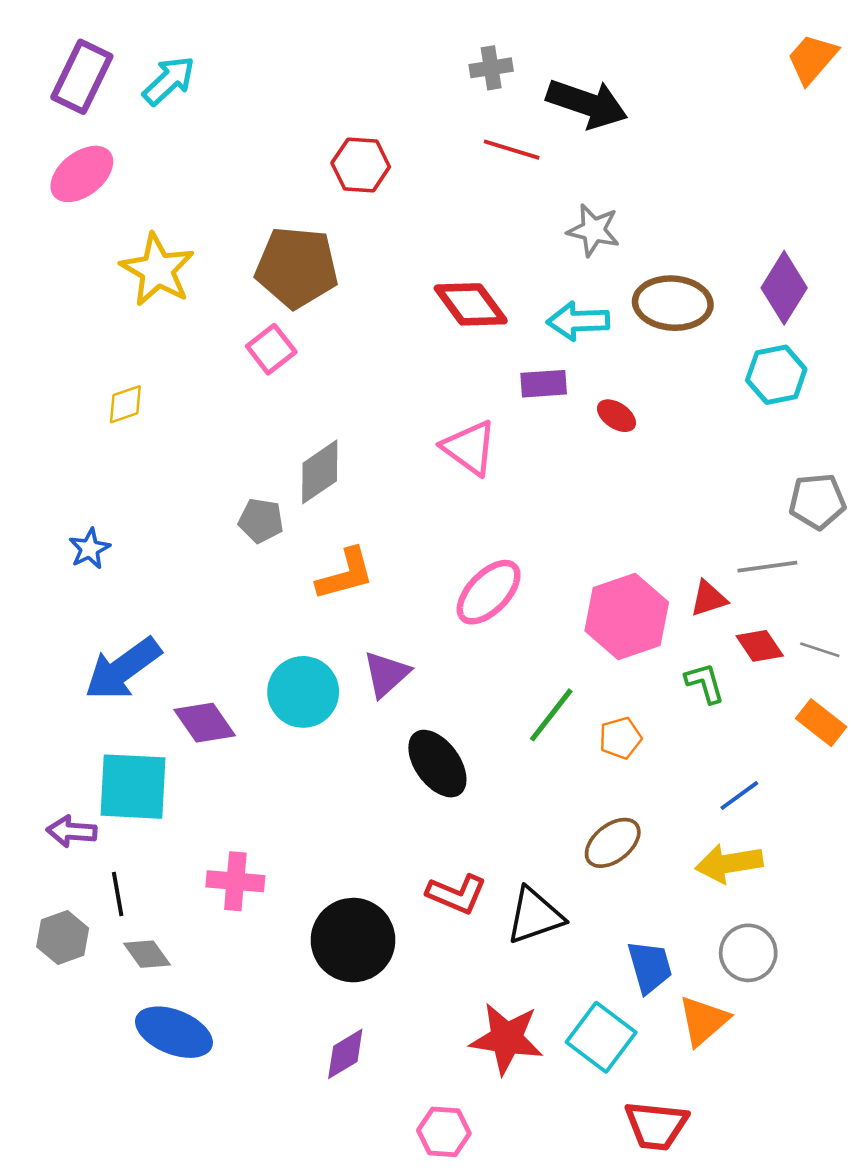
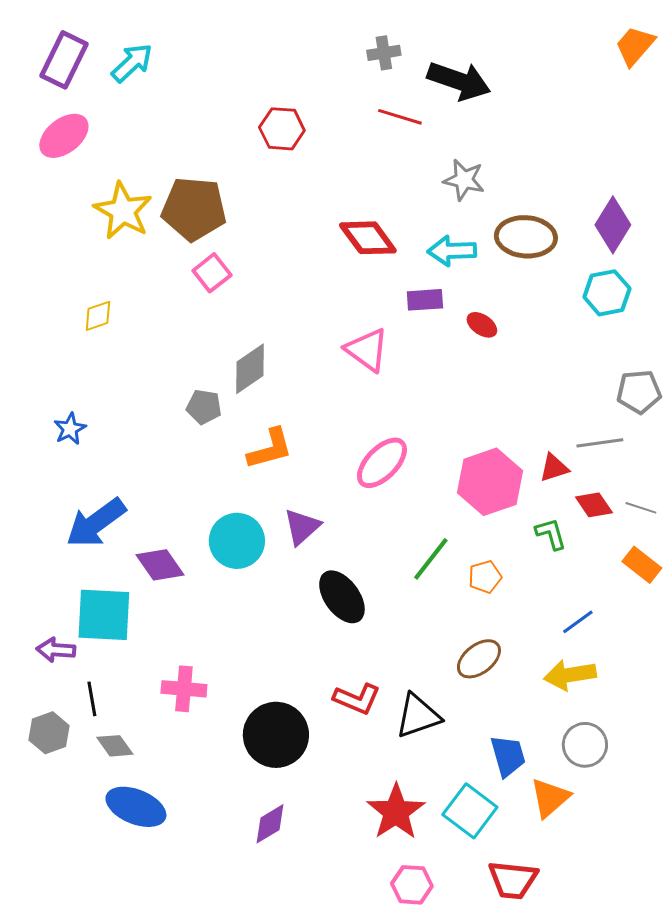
brown pentagon: (297, 267) -> (194, 209), moved
red star: (506, 1039) -> (396, 812), turned 30
pink hexagon: (444, 1132) -> (412, 885), moved

